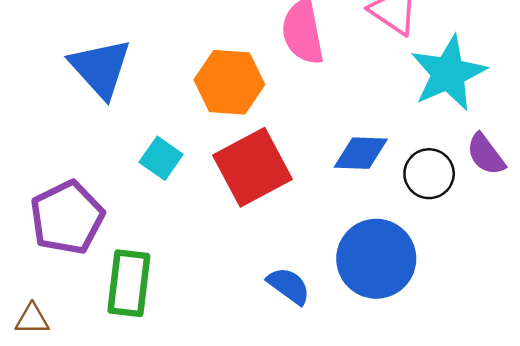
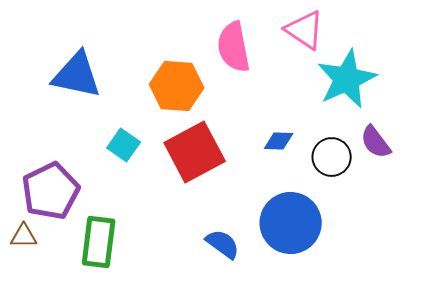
blue triangle: (100, 68) -> (77, 75), turned -36
blue diamond: (361, 153) -> (279, 141), size x0.7
brown triangle: (32, 319) -> (24, 236), moved

